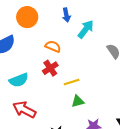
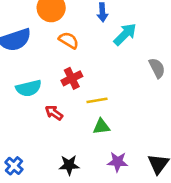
orange semicircle: (53, 46) -> (69, 40), moved
red arrow: (24, 110) -> (54, 113), moved, size x0.6

